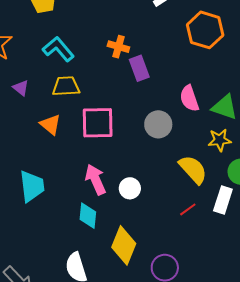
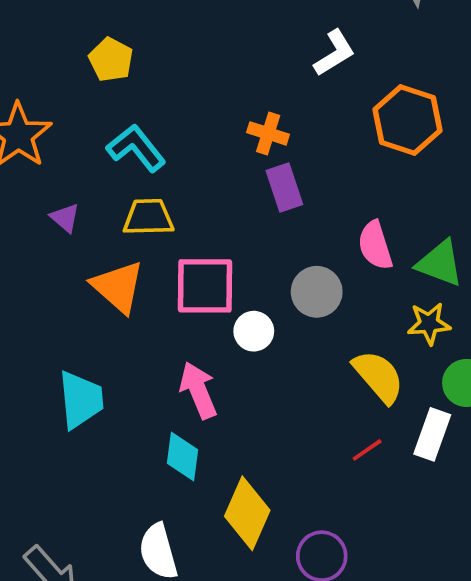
orange cross: (118, 47) -> (268, 133), moved
orange triangle: (50, 125) -> (118, 287), size x1.4
white circle: (130, 188) -> (254, 331), moved

